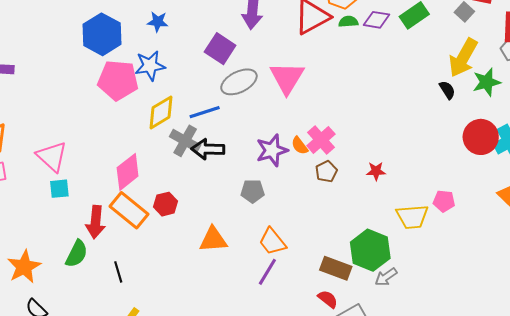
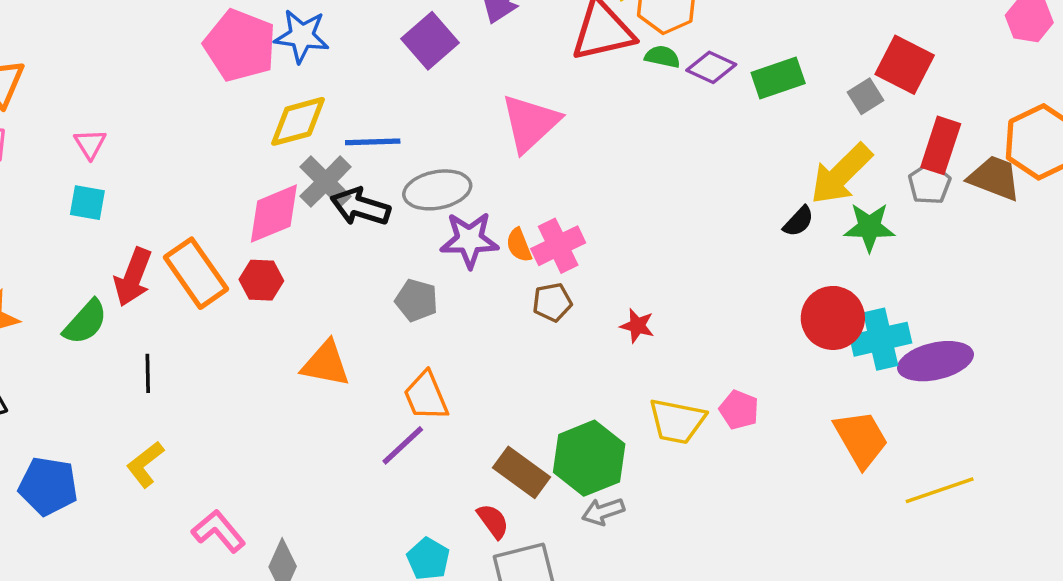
gray ellipse: (239, 82) -> (437, 190), moved
black semicircle: (447, 90) -> (798, 221), turned 60
pink triangle: (52, 156) -> (90, 144), size x0.6
pink diamond: (128, 172) -> (274, 214), moved

